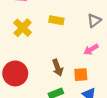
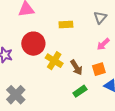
yellow cross: (23, 28) -> (54, 61), moved
red circle: (15, 73) -> (33, 44), moved

